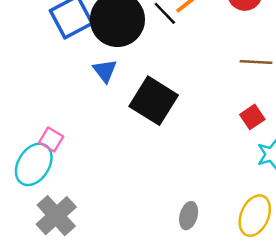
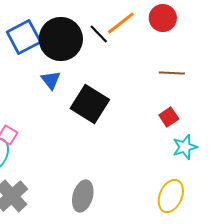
gray ellipse: (189, 216) -> (83, 196), moved, size x1.4

